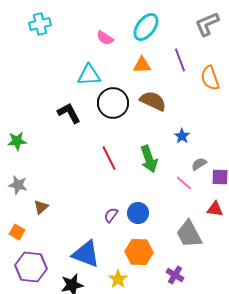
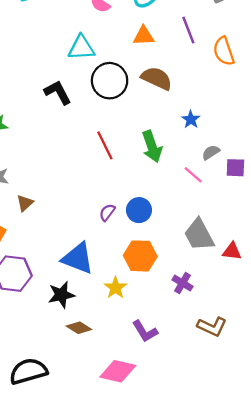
red triangle: (215, 209) -> (232, 251), moved

